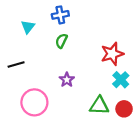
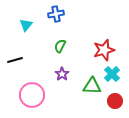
green semicircle: (61, 41) -> (60, 46), moved
green triangle: (99, 106) -> (92, 86), moved

